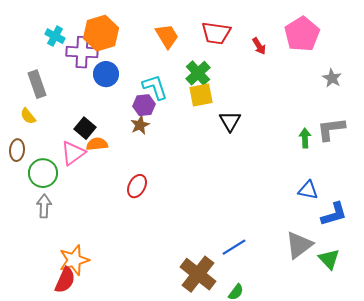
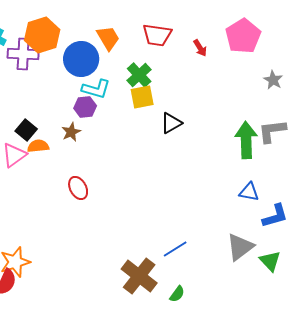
blue circle: (106, 74) -> (81, 59), moved, size x1.4
cyan L-shape: (155, 87) -> (96, 89), turned 124
black triangle: (230, 121) -> (171, 123), turned 30
brown star: (140, 125) -> (71, 132), moved
green arrow: (305, 138) -> (246, 140), size x1.8
red ellipse: (137, 186) -> (78, 188), turned -55

